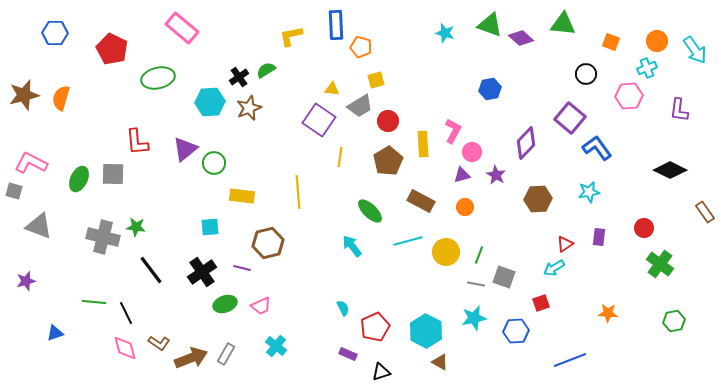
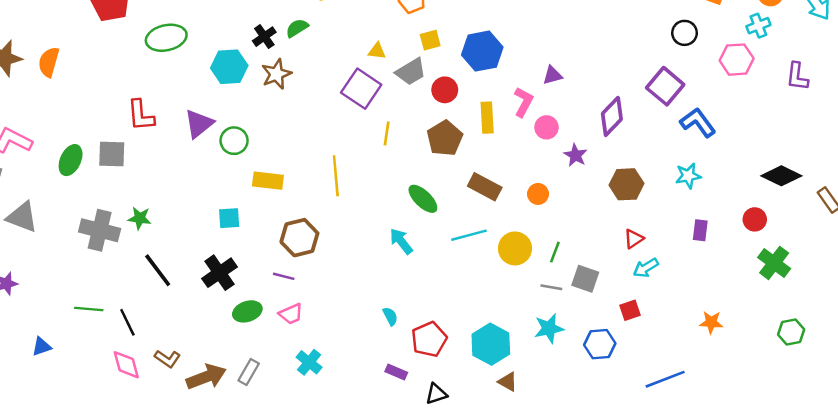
blue hexagon: (490, 89) -> (482, 51), moved, size x1.5
black diamond: (670, 170) -> (781, 176), moved
purple triangle: (462, 175) -> (553, 75), moved
red triangle: (565, 244) -> (634, 239), moved
purple line: (242, 268) -> (284, 276), moved

